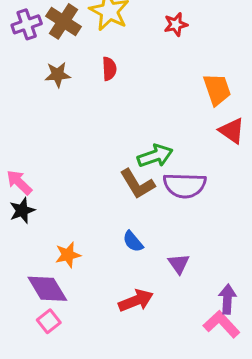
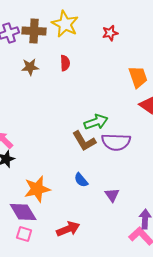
brown cross: (64, 21) -> (34, 31), turned -30
orange star: (68, 255) -> (37, 189), size x1.5
red arrow: (136, 301) -> (68, 229), moved
pink square: (49, 321) -> (24, 234), turned -35

